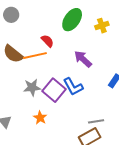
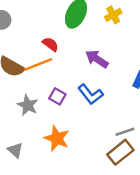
gray star: (32, 87) -> (28, 105), moved, turned -30
purple square: (54, 90) -> (57, 96), moved, size x0.6
orange star: (40, 118) -> (57, 138), size x1.5

